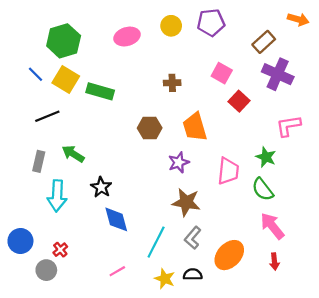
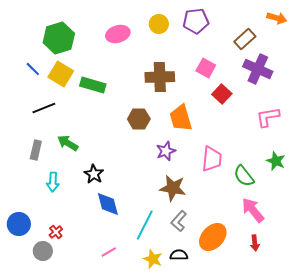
brown cross: (172, 83) -> (160, 77), size x1.8
green star: (266, 157) -> (276, 161), moved
cyan arrow: (57, 196) -> (53, 182), size x0.7

